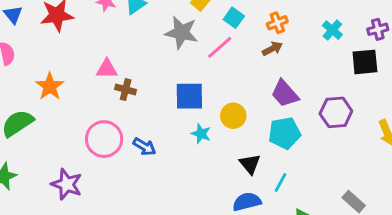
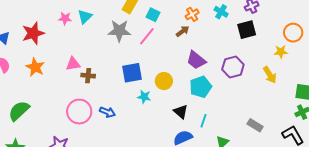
orange cross: (277, 23) -> (192, 14), moved
orange star: (50, 86) -> (35, 67), moved

